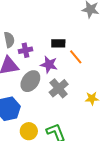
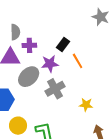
black rectangle: (58, 43) -> (63, 44), turned -64
purple star: (49, 65) -> (50, 64), turned -30

